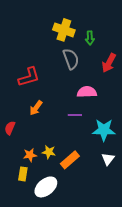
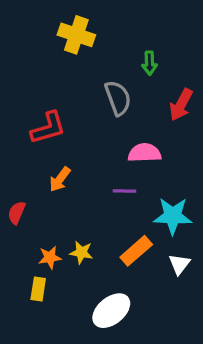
yellow cross: (64, 30) -> (76, 35), moved
orange rectangle: (70, 160) -> (136, 251), moved
white ellipse: (46, 187) -> (111, 311), moved

